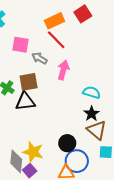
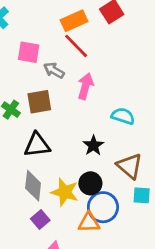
black triangle: (25, 102) -> (37, 145), moved
black star: (91, 114) -> (93, 145), moved
yellow star: (33, 152) -> (65, 192), moved
gray diamond: (16, 161) -> (33, 186), moved

